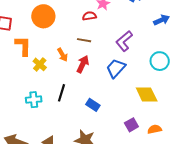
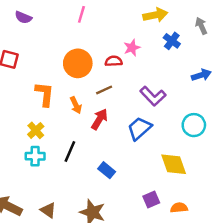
orange circle: (43, 16) -> (78, 63), moved
brown line: (84, 40) -> (104, 90), turned -40
purple L-shape: (124, 41) -> (153, 96), turned -100
orange L-shape: (23, 46) -> (45, 94), moved
yellow cross: (40, 64) -> (36, 130), moved

